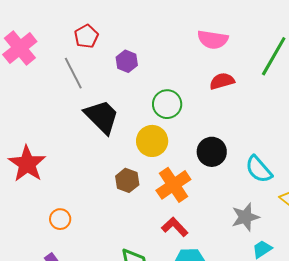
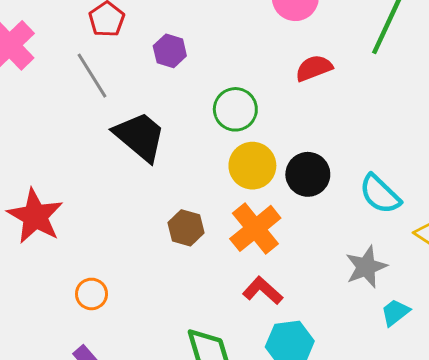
yellow circle: (152, 141) -> (252, 166), moved

